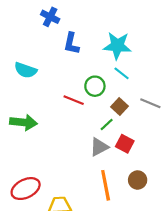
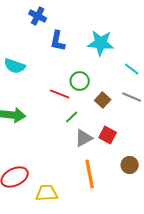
cyan line: (122, 73) -> (132, 69), moved
green line: (107, 125) -> (72, 117), moved
brown circle: (138, 180) -> (130, 165), moved

